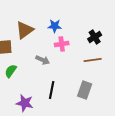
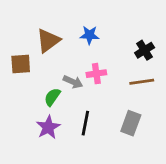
pink cross: (62, 44) -> (96, 74), moved
green semicircle: (11, 71) -> (52, 97), moved
purple star: (25, 103) -> (48, 127), moved, turned 30

